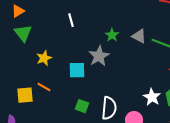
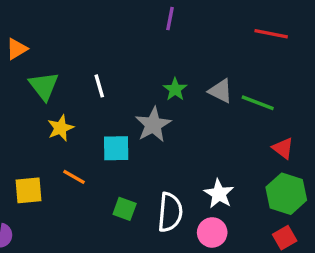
white line: (71, 20) -> (99, 86), moved
green triangle: (23, 33) -> (44, 86), moved
orange line: (44, 87) -> (74, 177), moved
white star: (152, 97) -> (219, 194), moved

